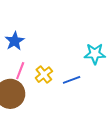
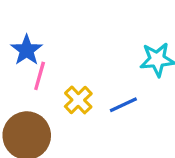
pink line: (20, 71) -> (40, 76), moved

